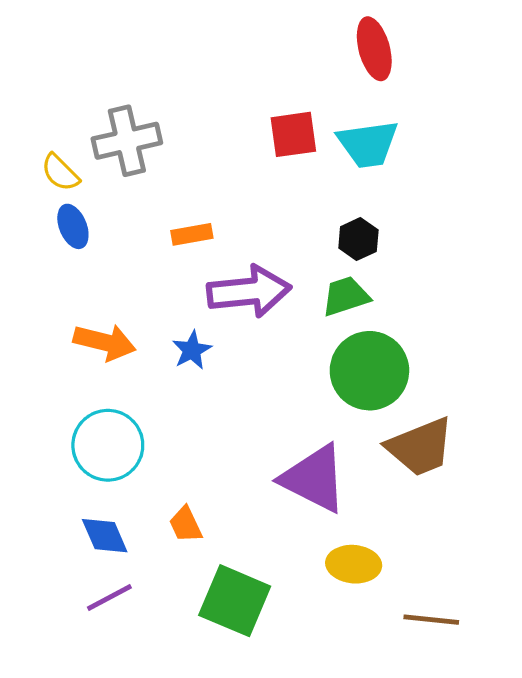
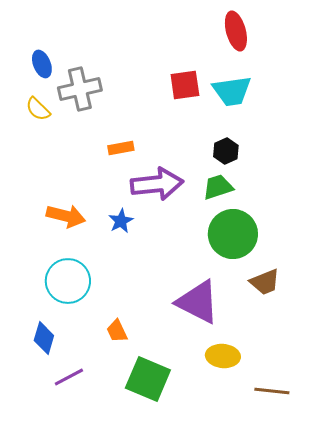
blue ellipse: (73, 226) -> (42, 64), moved
brown trapezoid: (420, 447) -> (265, 282), size x0.7
blue diamond: (105, 536) -> (44, 338), moved, turned 40

